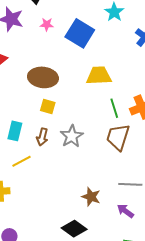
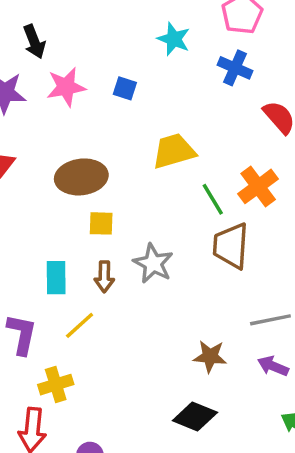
pink star: (47, 24) -> (66, 87), size x1.6
blue square: (80, 33) -> (125, 88), size x0.5

